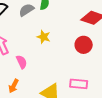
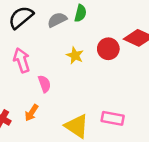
red circle: (84, 45) -> (108, 49), moved

